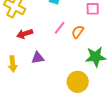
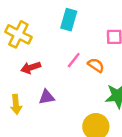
orange semicircle: (78, 32) -> (96, 65), turned 88

